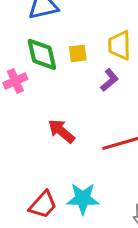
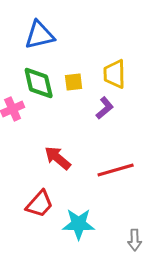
red trapezoid: (43, 205) -> (40, 204), moved

